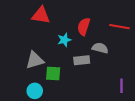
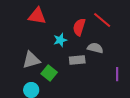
red line: (119, 27) -> (102, 20), moved, turned 30
green square: (53, 74) -> (49, 73), turned 35
purple line: (122, 86) -> (117, 74), moved

